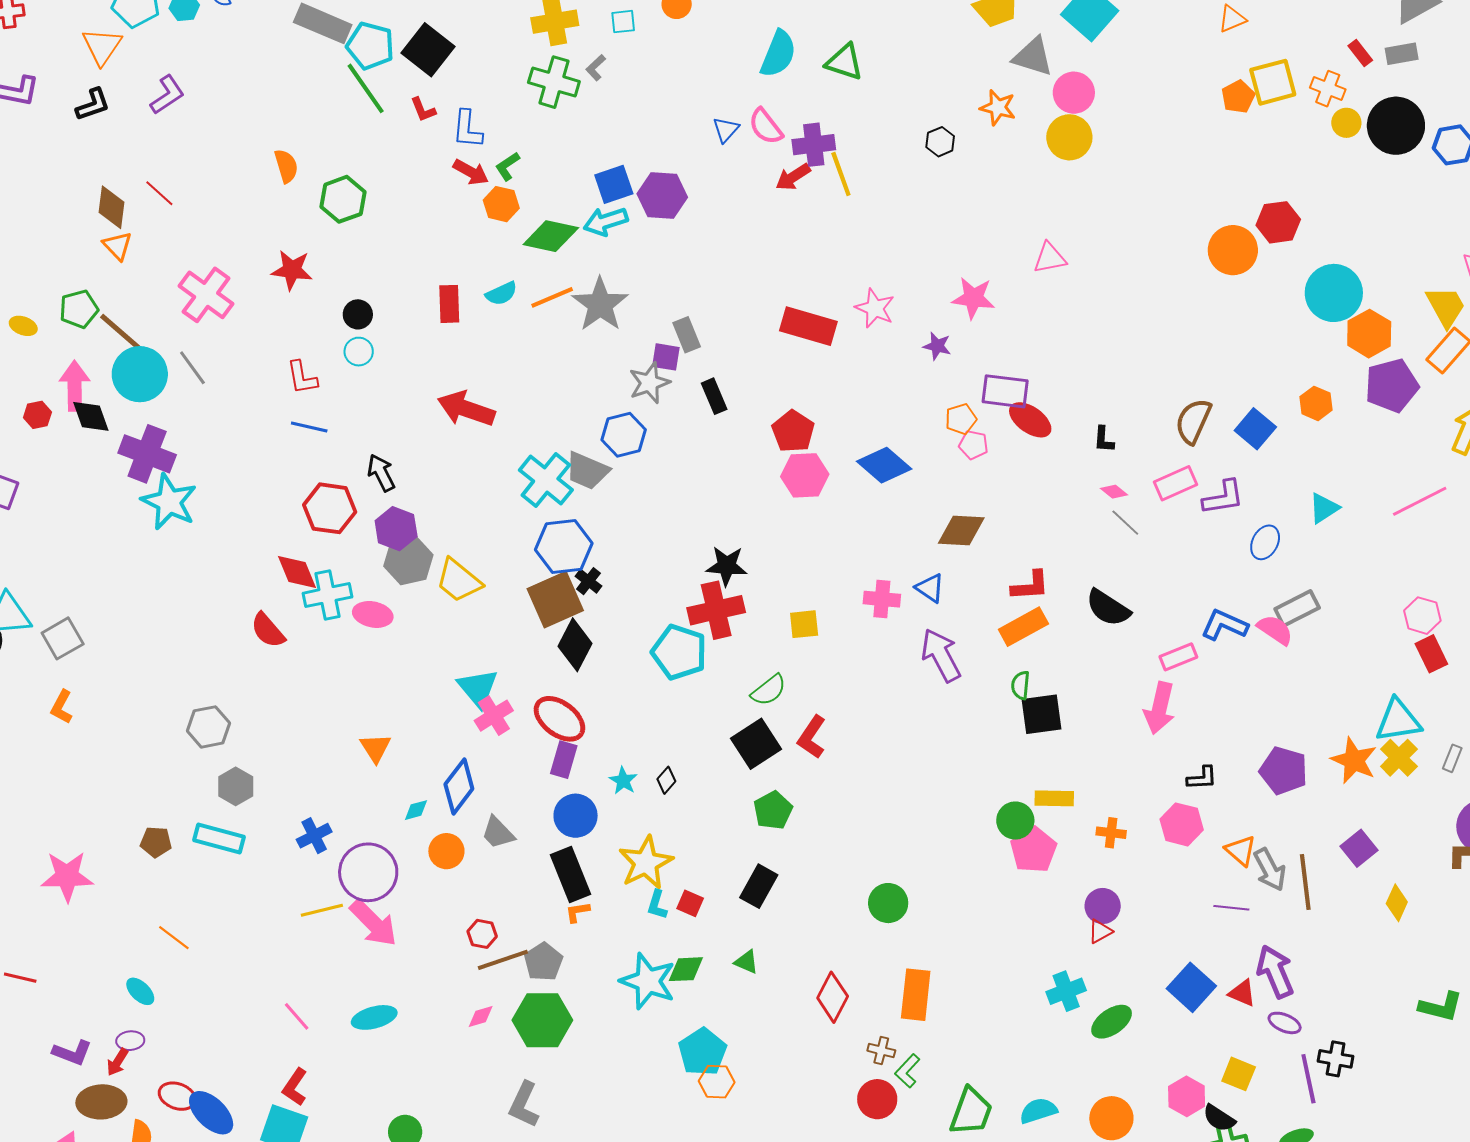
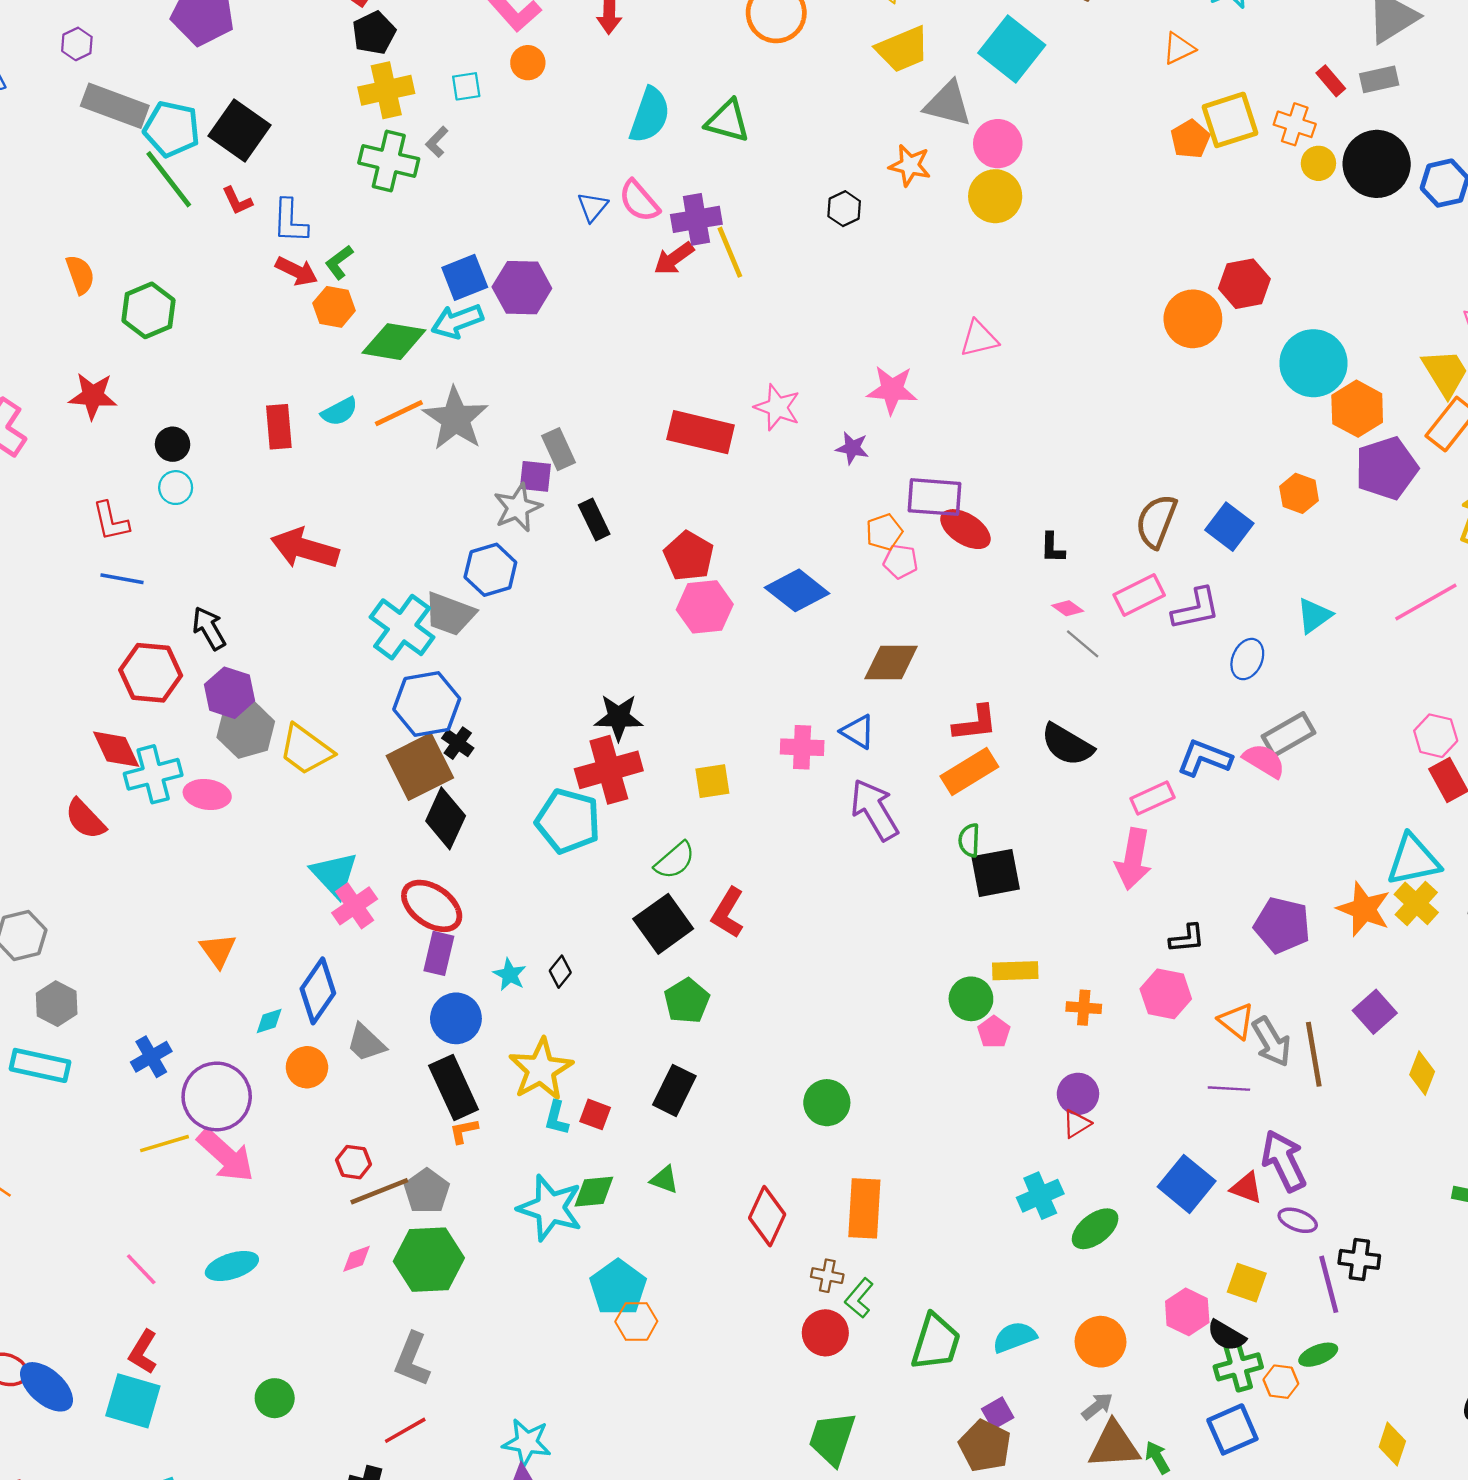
pink pentagon: (1033, 850) -> (994, 1032), size x0.6

